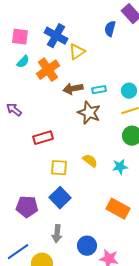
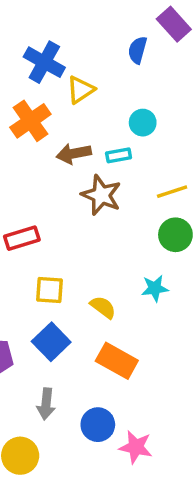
cyan circle: (129, 91) -> (143, 123), moved
yellow semicircle: (90, 161) -> (103, 307), moved
orange rectangle: (118, 209) -> (117, 361), moved

